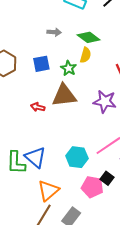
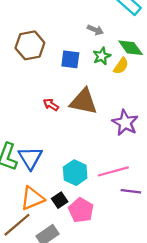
green star: (69, 68) -> (102, 56), moved
black square: (107, 178) -> (60, 200), moved

